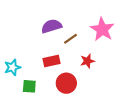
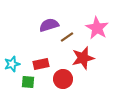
red rectangle: (52, 61) -> (41, 64), moved
red star: (87, 61) -> (83, 58), size x1.6

